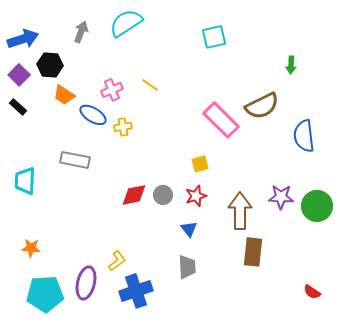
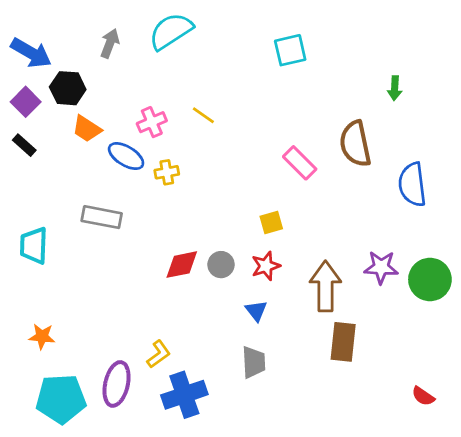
blue arrow: (23, 39) -> (31, 53), turned 48
brown semicircle: (262, 106) -> (355, 144), turned 104
pink rectangle: (221, 120) -> (300, 163), size x0.7

